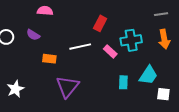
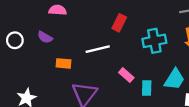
pink rectangle: (110, 51) -> (126, 75), moved

